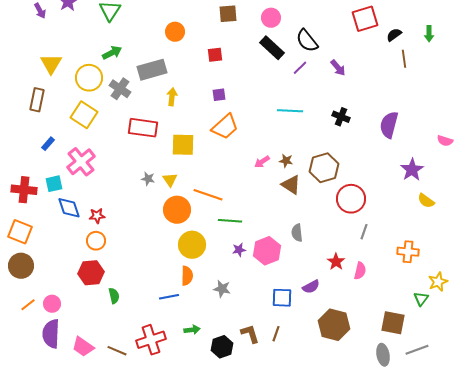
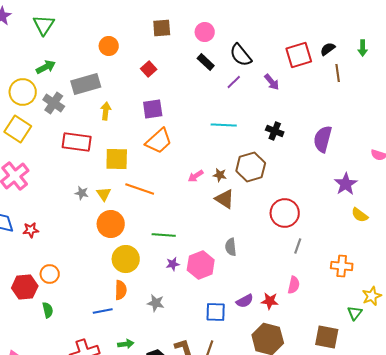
red square: (365, 19) -> (299, 55), moved
black rectangle: (272, 48) -> (206, 62), size x0.7
red square: (215, 55) -> (149, 69), turned -35
purple square: (219, 95) -> (153, 109), size x1.5
brown hexagon: (324, 168) -> (251, 167), moved
orange line: (208, 195) -> (140, 189), moved
orange circle: (96, 241) -> (50, 274), moved
red star: (336, 262) -> (270, 301), moved, turned -30

